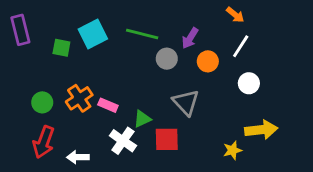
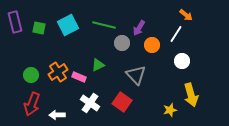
orange arrow: (235, 15) -> (186, 15), moved
green square: (61, 48) -> (39, 28), moved
green triangle: (142, 119) -> (98, 65), moved
yellow arrow: (261, 130) -> (191, 95), turned 80
red square: (167, 139) -> (122, 102), turned 36

